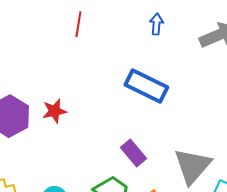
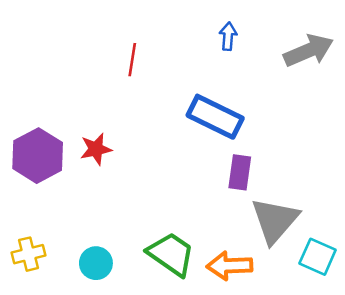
red line: (78, 24) -> (132, 60), moved
purple rectangle: (133, 153) -> (240, 172), moved, turned 48

